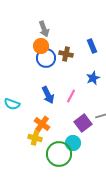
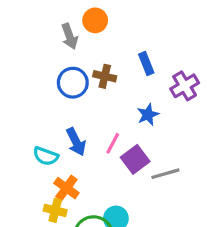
orange circle: (41, 46) -> (95, 20), moved
cyan semicircle: (12, 104) -> (46, 156), moved
purple square: (83, 123) -> (135, 159), moved

